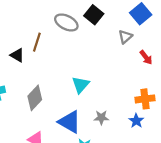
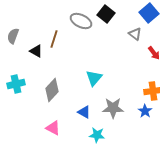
gray triangle: (125, 37) -> (135, 34), turned -40
gray star: (101, 117) -> (113, 108), size x1.5
blue triangle: (70, 122) -> (84, 112), size x0.6

